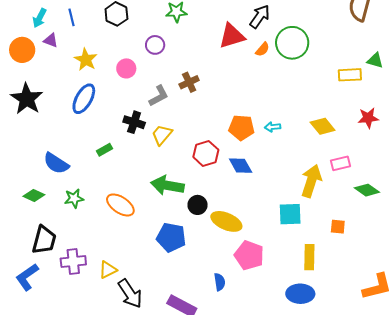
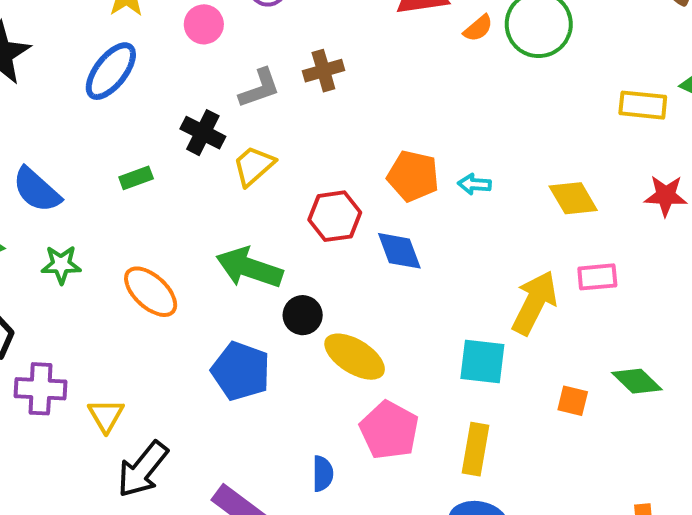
green diamond: (367, 190) -> (637, 381), moved
yellow rectangle: (309, 257) -> (476, 449), moved
yellow triangle: (108, 270) -> (106, 415), turned -42
black arrow: (130, 294) -> (143, 469), turned 64

